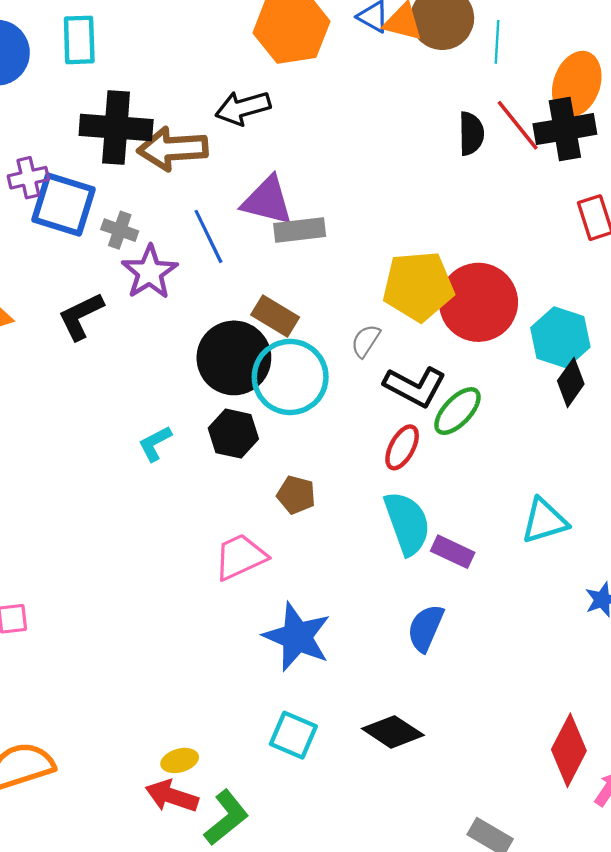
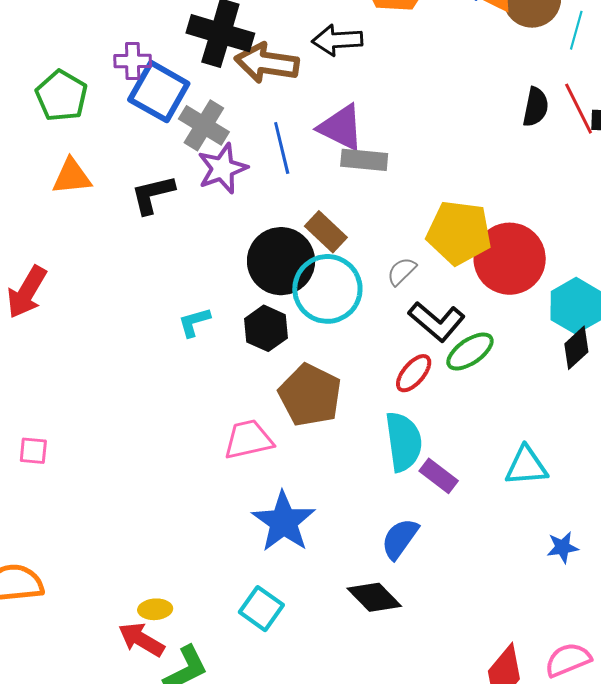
gray cross: (120, 230) -> (204, 125), size x1.5
brown pentagon: (296, 495) -> (310, 395), size x1.8
black diamond: (393, 732) -> (374, 597), moved

